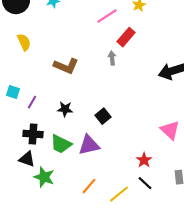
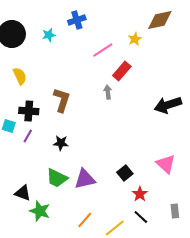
brown L-shape: (66, 66) -> (62, 100), turned -95
black square: (103, 116) -> (125, 173), moved
black cross: (33, 134) -> (29, 111), moved

